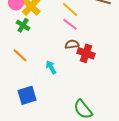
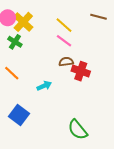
cyan arrow: (51, 67) -> (44, 86), turned 96
blue square: (27, 95) -> (19, 115), turned -36

